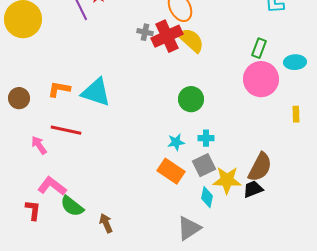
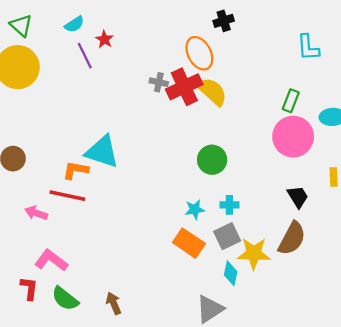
orange L-shape: (59, 89) -> (75, 170), moved
pink arrow: (39, 145) -> (36, 213), turned -36
black trapezoid: (253, 189) -> (298, 197), moved, turned 80
green semicircle: (72, 206) -> (65, 299), moved

